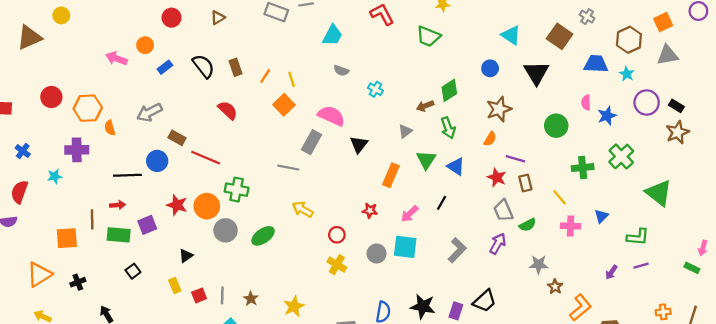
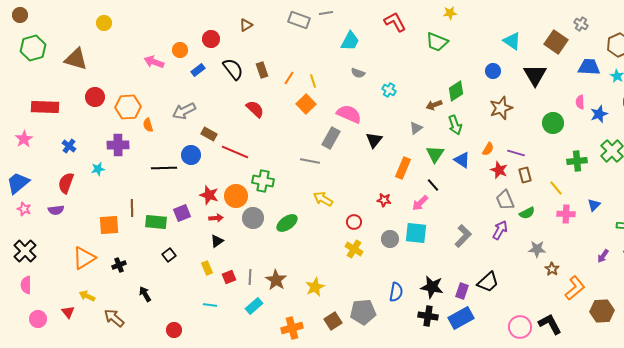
red circle: (172, 18) -> (211, 39), moved
brown triangle: (29, 37) -> (76, 59), moved, turned 40
orange semicircle: (490, 139) -> (488, 149), moved
black line: (442, 203) -> (433, 185), moved, turned -72
red arrow: (118, 205) -> (216, 218), moved
brown star: (251, 299) -> (276, 280), size x1.5

